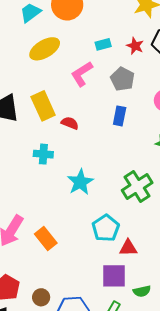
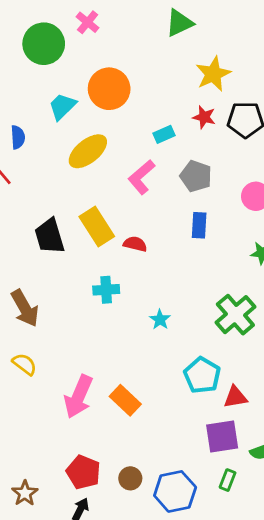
red star: (135, 46) -> (204, 117), moved
cyan star: (80, 182) -> (160, 320), size x0.6

